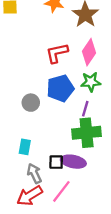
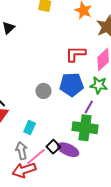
black square: (56, 162) -> (53, 147), turned 32
gray arrow: (34, 173) -> (22, 151), moved
pink line: (61, 191) -> (36, 157), moved

